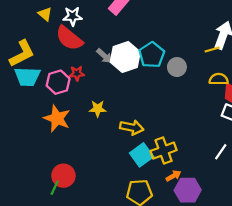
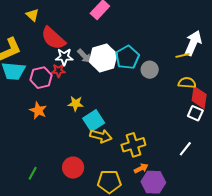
white star: (73, 16) -> (64, 57), moved
orange star: (57, 118) -> (38, 110), size x0.7
yellow arrow: (132, 127) -> (101, 136), moved
cyan square: (142, 155) -> (94, 121), moved
red circle: (63, 176) -> (73, 168), moved

